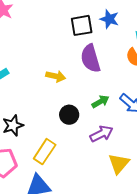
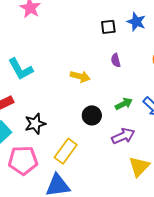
black square: (82, 25) -> (108, 27), size x0.7
purple semicircle: (91, 58) -> (116, 60), size x0.5

